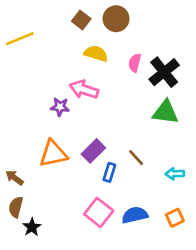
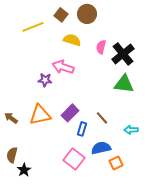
yellow line: (20, 39) -> (33, 27), moved
brown arrow: (14, 178) -> (11, 118), moved
blue semicircle: (135, 215) -> (101, 148), moved
orange square: (175, 218) -> (116, 163), moved

